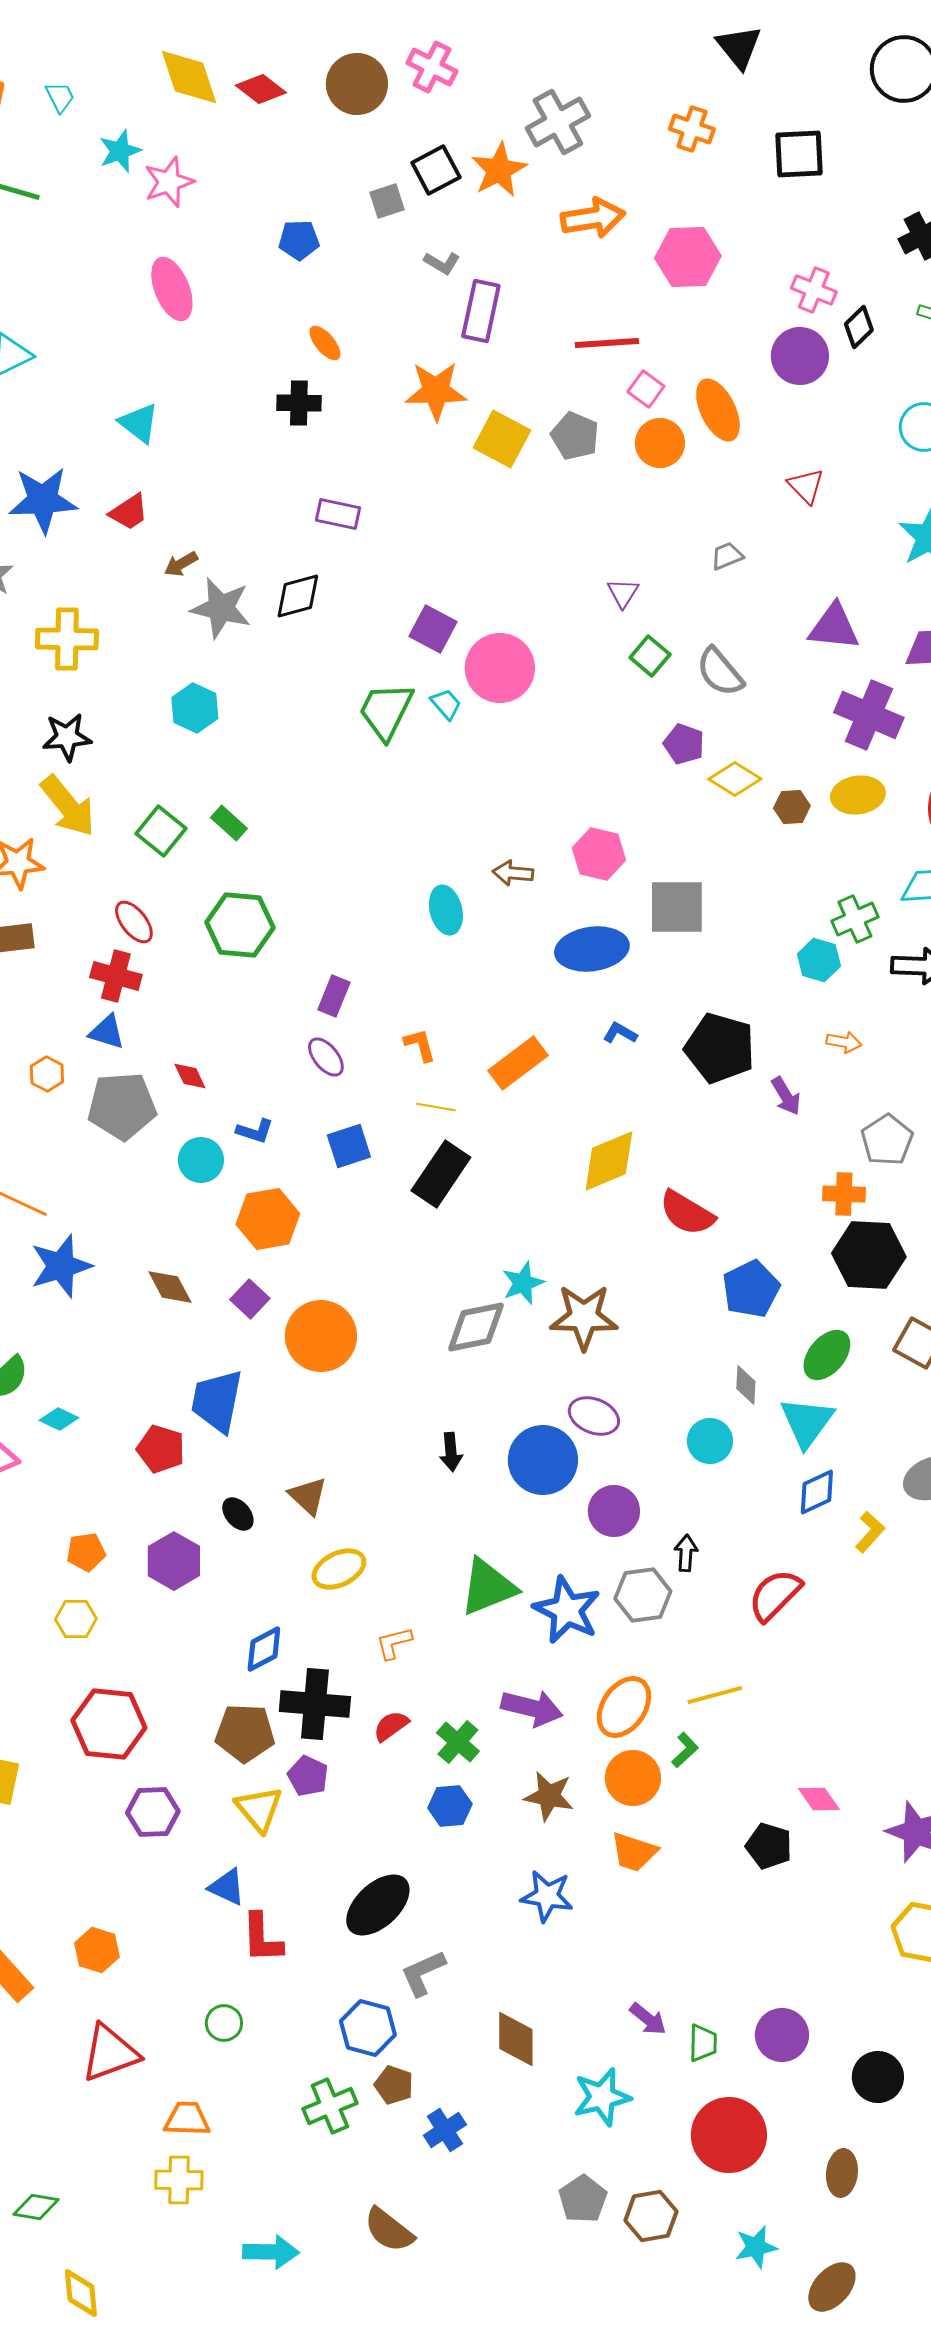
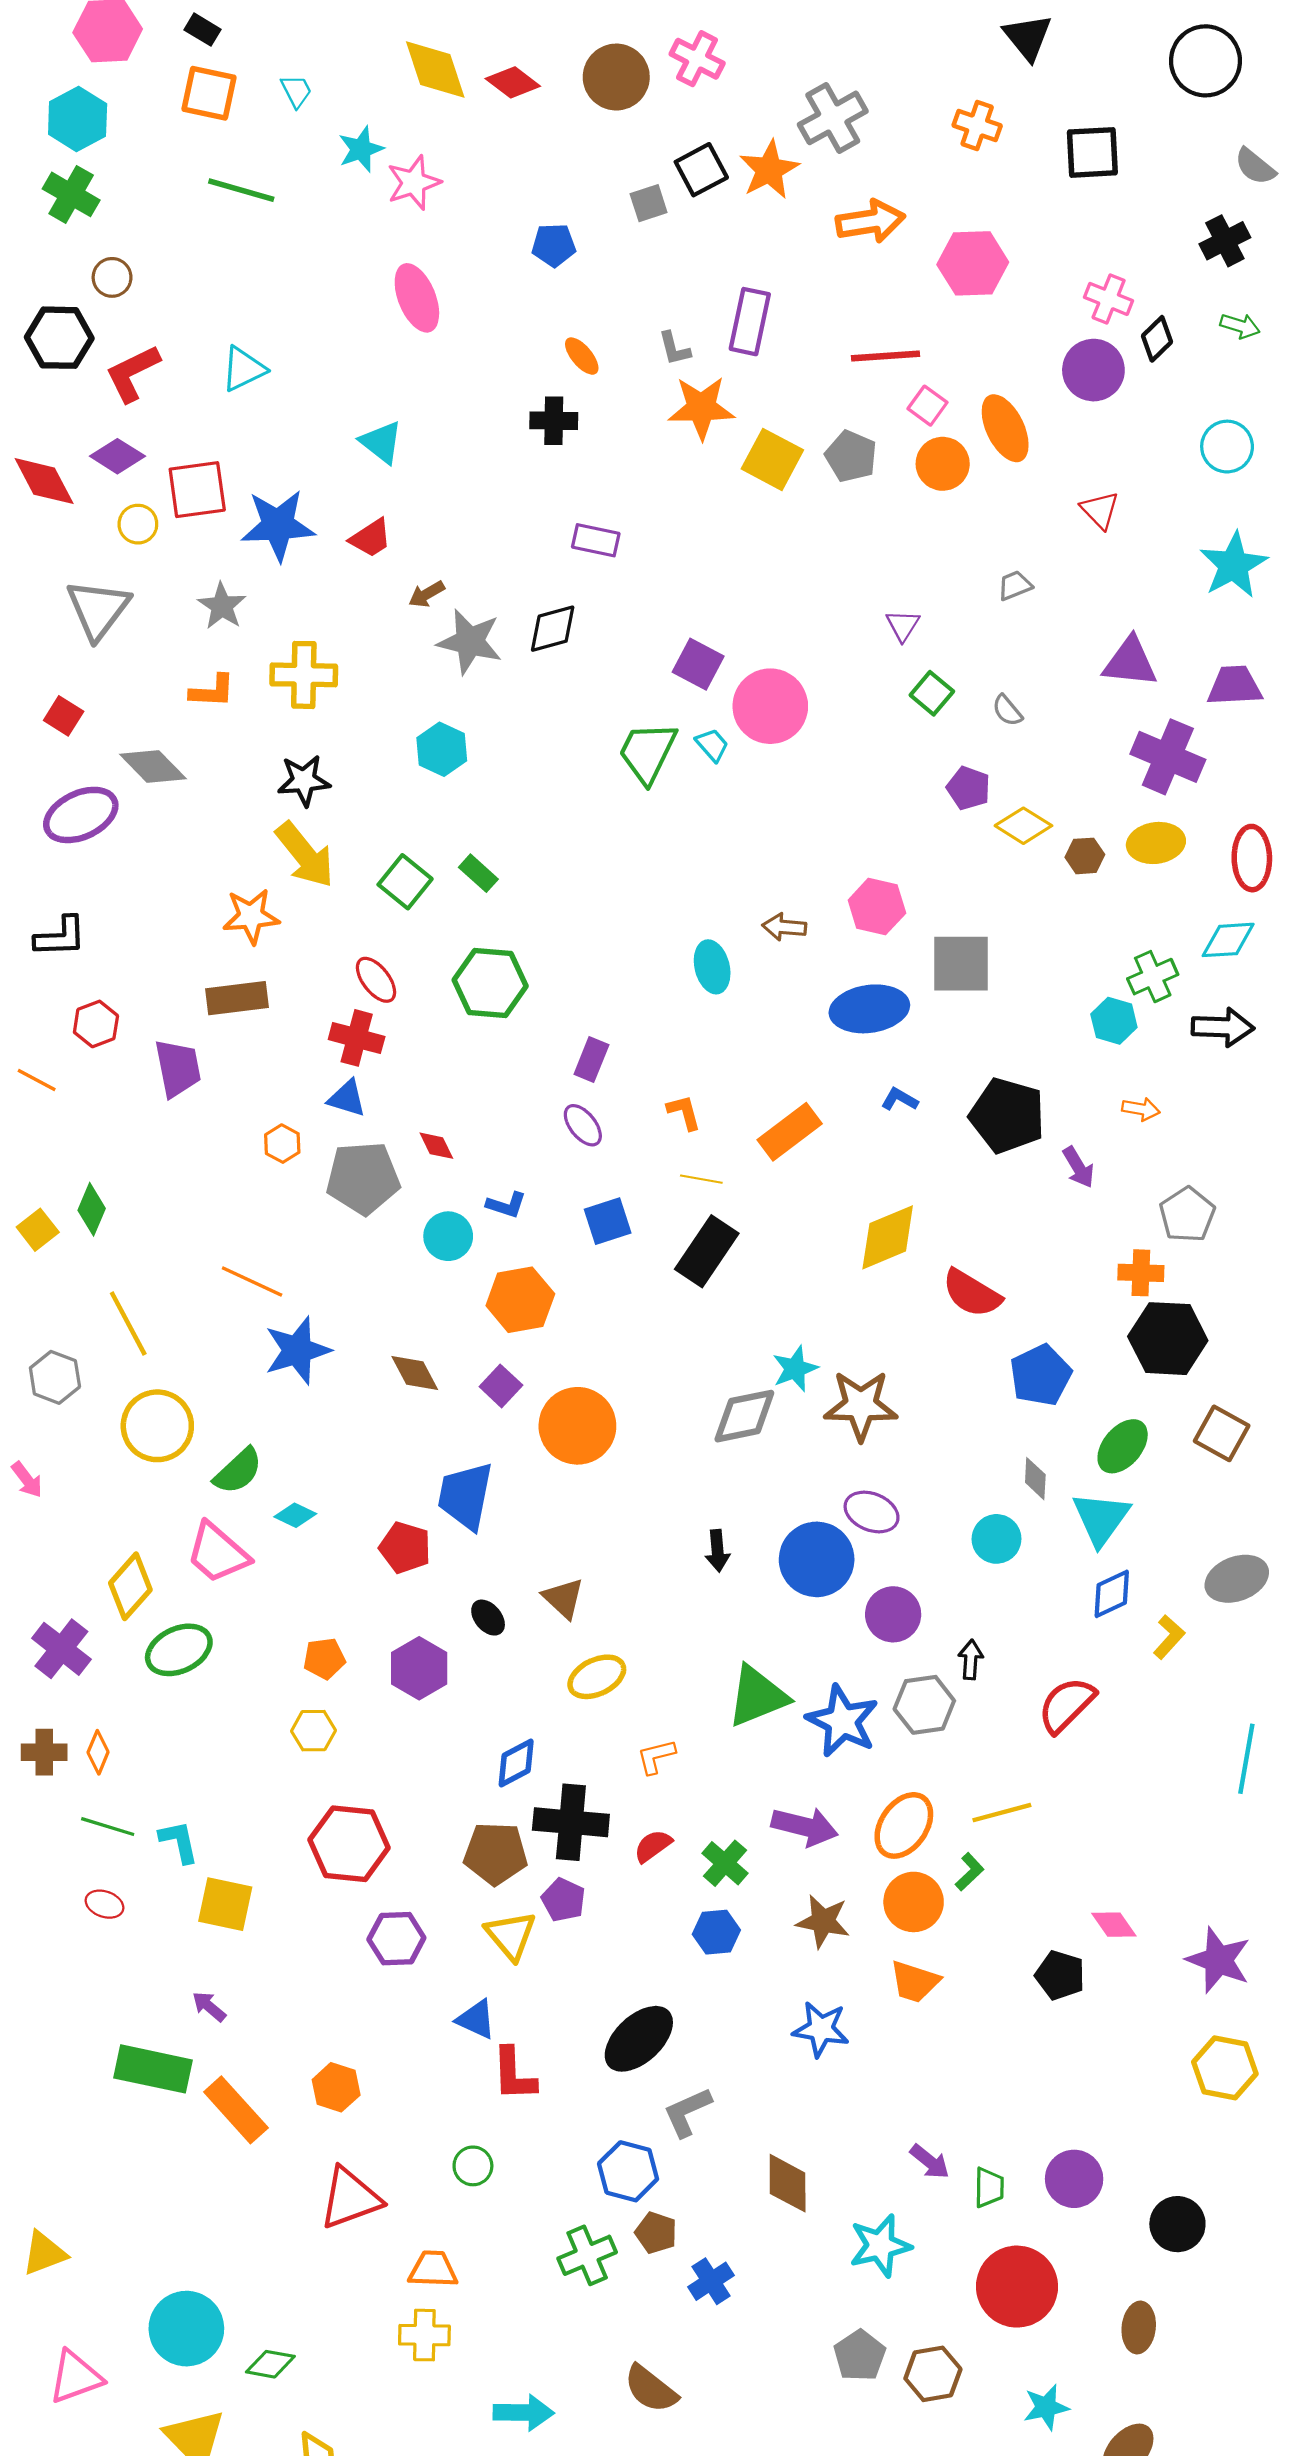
gray L-shape: (442, 263) -> (674, 349), moved, turned 45
gray semicircle: (720, 672) -> (1007, 710), size x0.6

